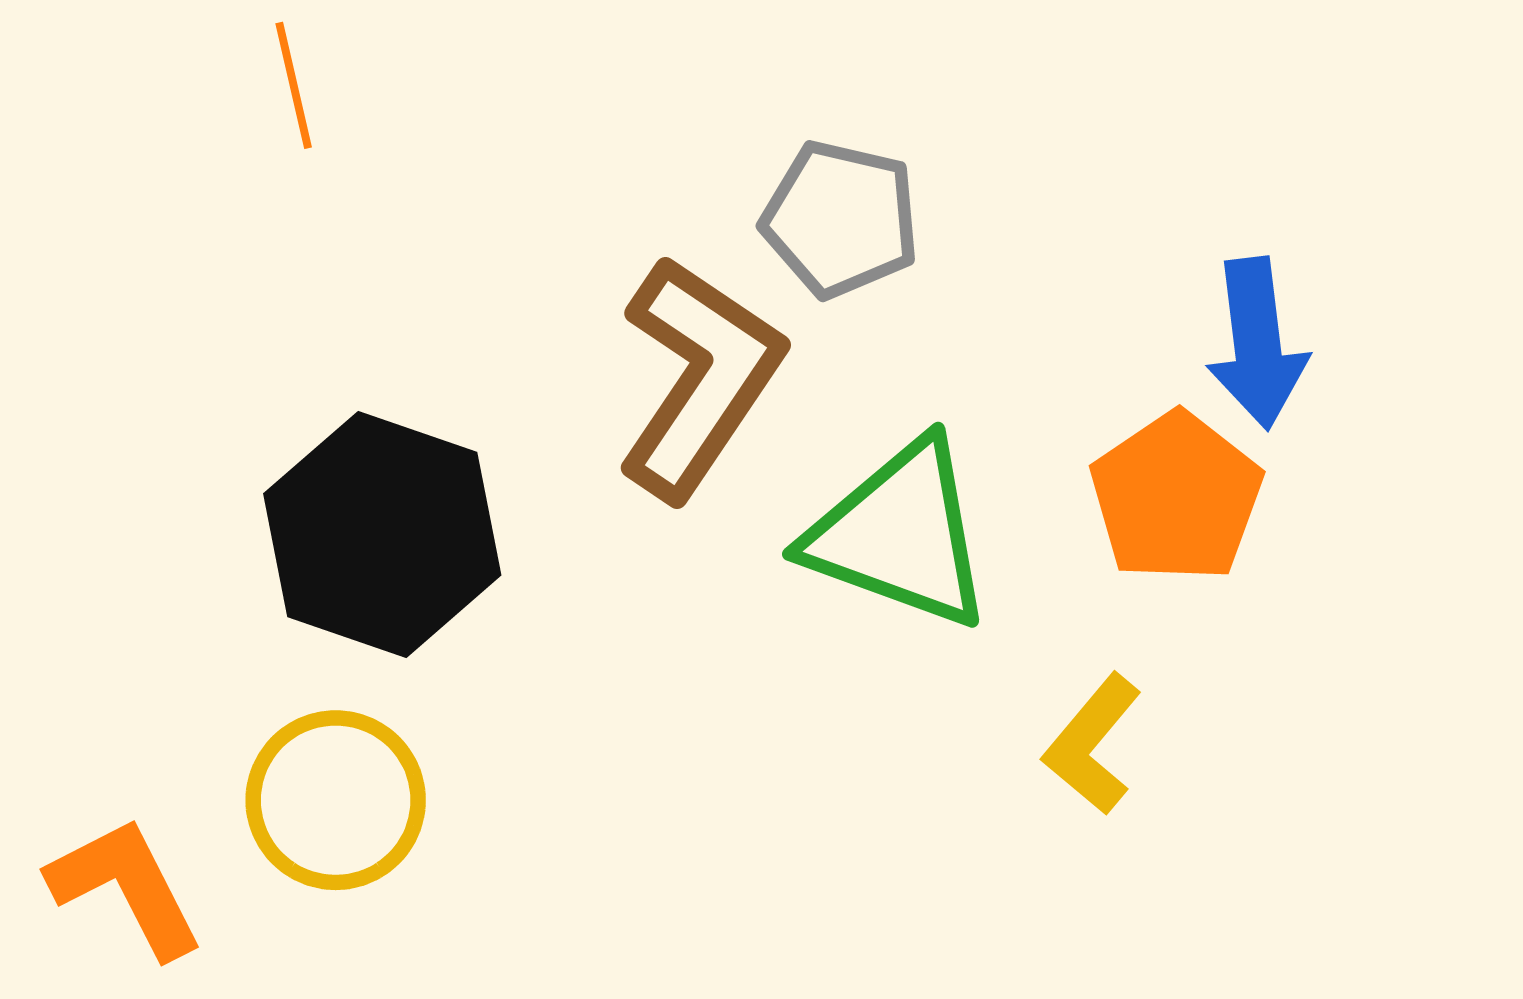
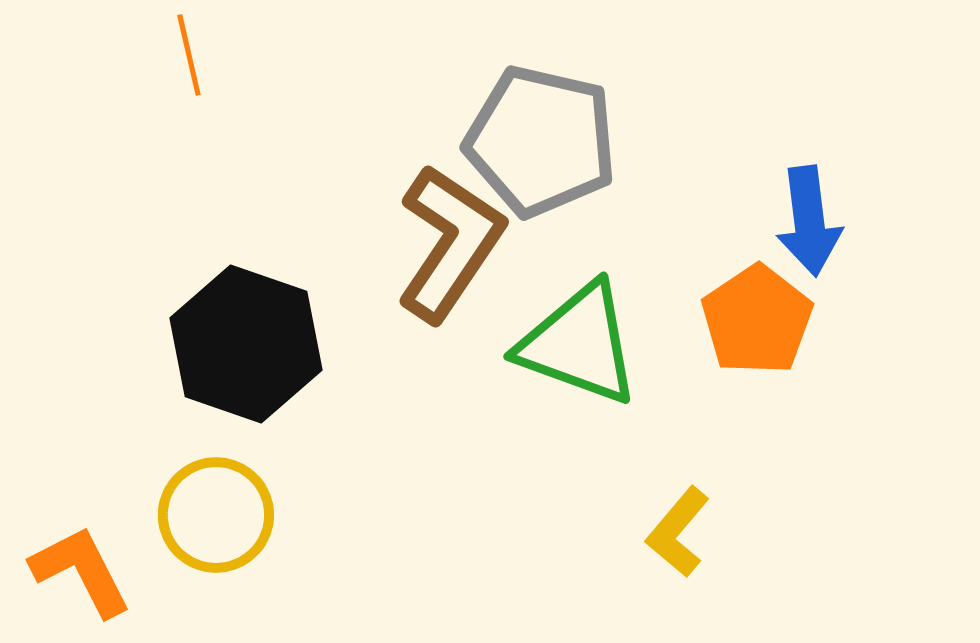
gray pentagon: (841, 219) -> (541, 141), size x1.5
yellow L-shape: (1092, 744) -> (678, 532), moved

